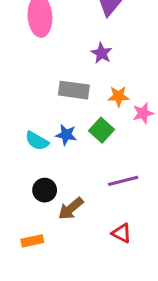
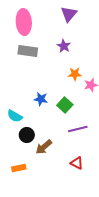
gray rectangle: (74, 90) -> (28, 51), moved
green square: (102, 130) -> (65, 105), moved
cyan semicircle: (37, 141) -> (15, 116), moved

